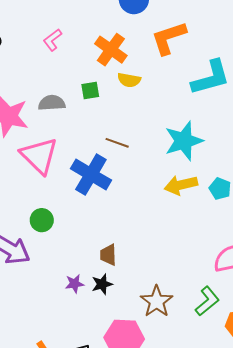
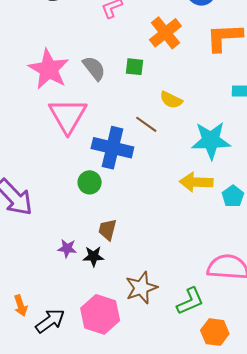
yellow semicircle: (129, 80) -> (171, 100), moved
gray semicircle: (52, 103) -> (94, 68), turned 40
blue cross: (91, 174) -> (112, 148), turned -33
green circle: (42, 220) -> (90, 182), moved

